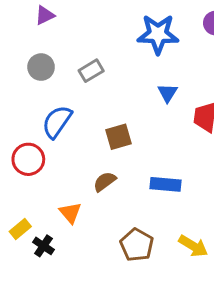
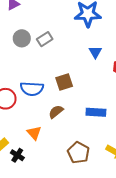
gray circle: (41, 67) -> (22, 38), moved
blue semicircle: (57, 122) -> (32, 89), moved, turned -120

